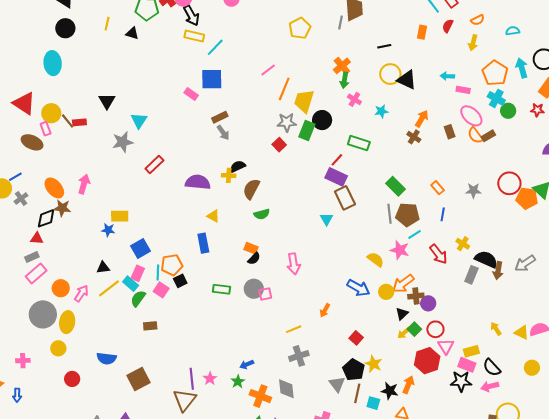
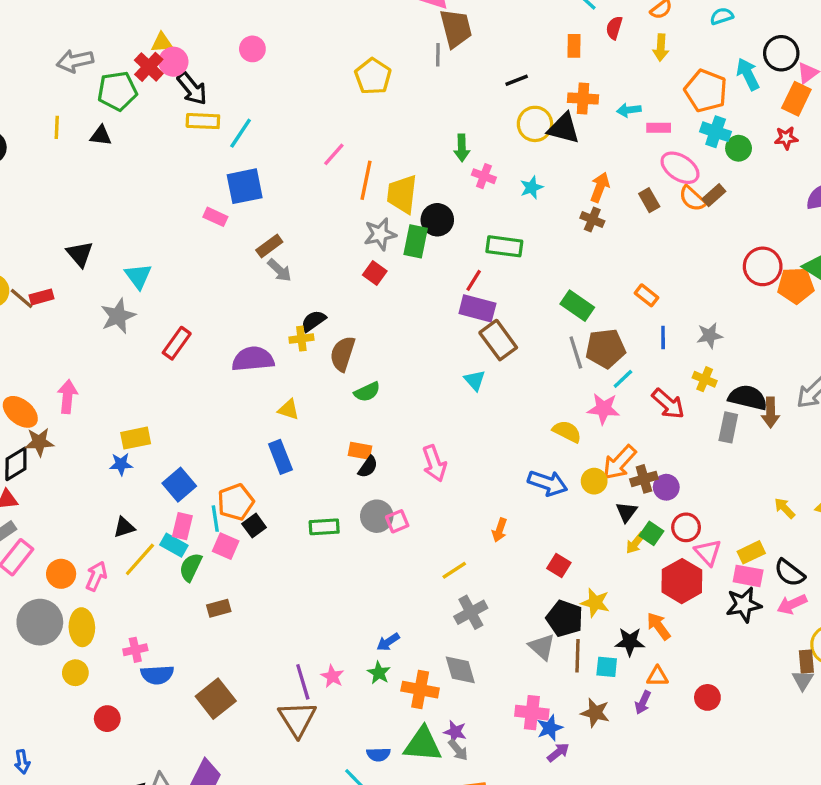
orange cross: (342, 66) -> (583, 99), moved, turned -36
gray star: (473, 191) -> (710, 336), moved
pink cross: (23, 361) -> (135, 650), moved
orange arrow: (408, 385) -> (659, 626), turned -48

